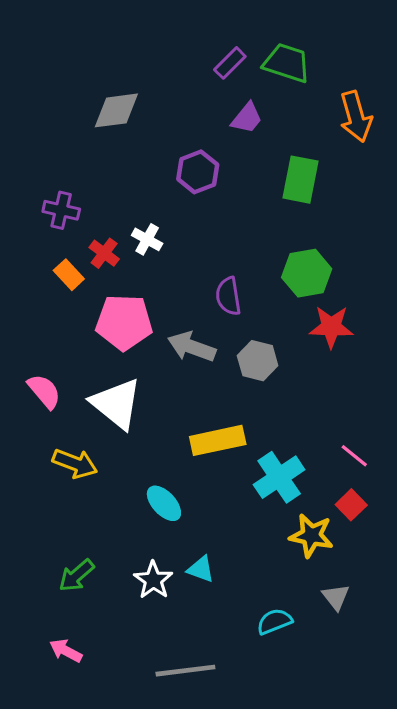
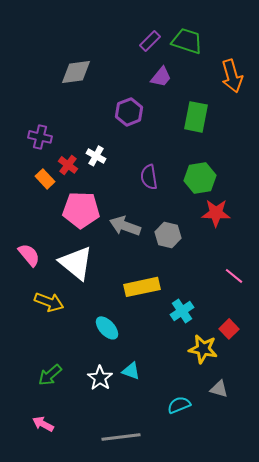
purple semicircle: (228, 296) -> (149, 177), moved
pink line: (354, 456) -> (234, 276), moved
cyan cross: (279, 477) -> (182, 311), size x0.7
gray triangle: (336, 597) -> (219, 389), turned -36

